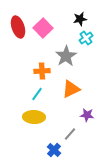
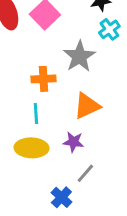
cyan line: (37, 94) -> (36, 113), turned -40
purple star: (87, 115) -> (73, 142), moved

